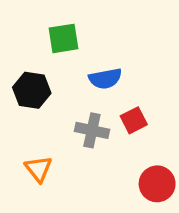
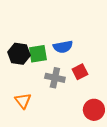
green square: (64, 38) -> (38, 54), moved

